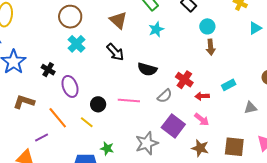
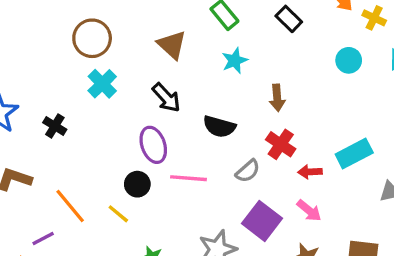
cyan circle: (207, 26) -> (349, 60), moved
brown arrow: (211, 47) -> (277, 98), moved
cyan rectangle: (229, 85) -> (354, 153), size x1.5
purple ellipse: (70, 86) -> (153, 145), moved

